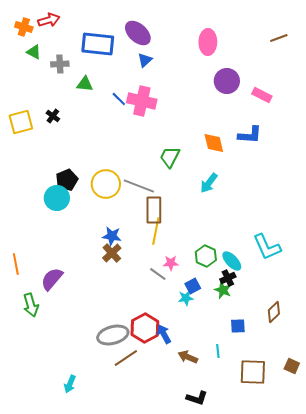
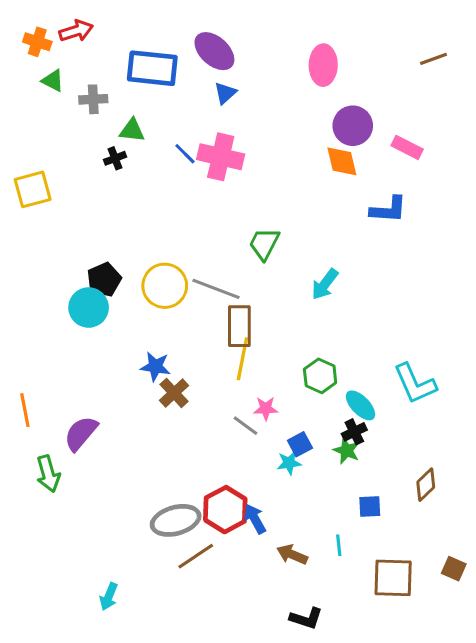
black cross: (53, 116) -> (115, 158), moved, turned 32
orange diamond: (214, 143) -> (342, 161), moved
blue star: (112, 236) -> (155, 367), moved
green hexagon: (206, 256) -> (320, 376), moved

